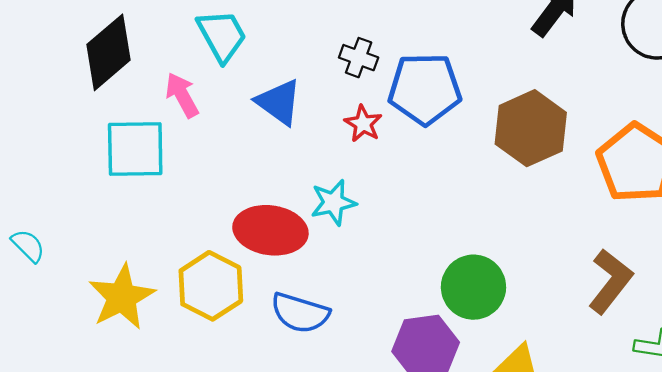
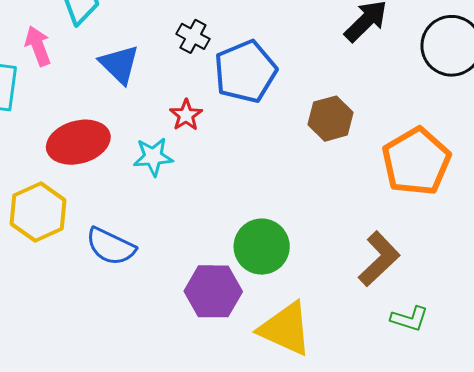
blue pentagon: (425, 89) -> (245, 72), turned -30
red star: (363, 124) -> (186, 115), moved
brown hexagon: (531, 128) -> (331, 119), size x0.7
red ellipse: (270, 230) -> (78, 142), moved, turned -32

